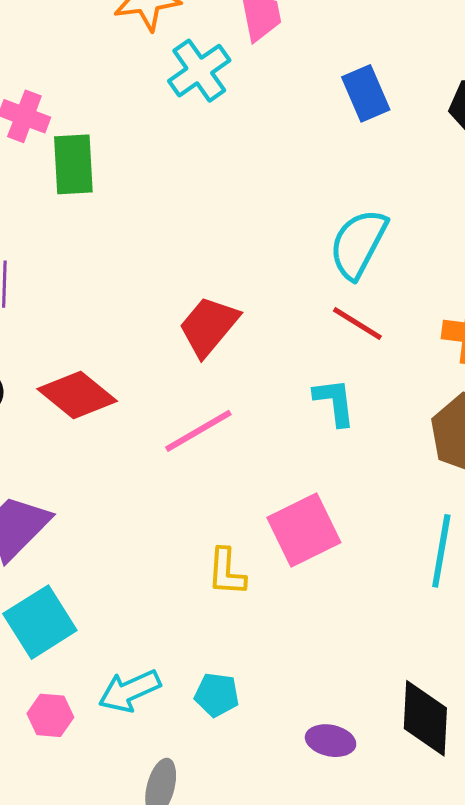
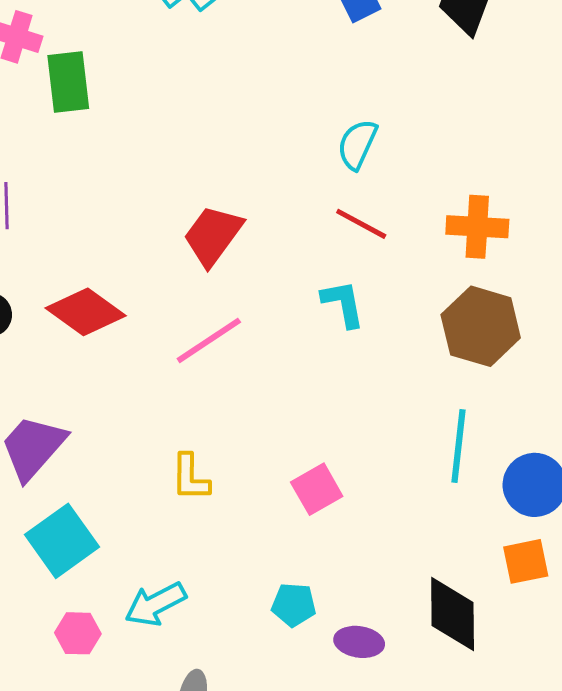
cyan semicircle: (358, 244) -> (357, 144), size x0.7
pink square: (304, 530) -> (317, 489), moved, size x0.7
yellow L-shape: (226, 572) -> (190, 477), moved
cyan pentagon: (217, 695) -> (294, 605), moved

